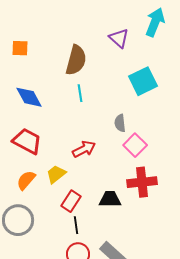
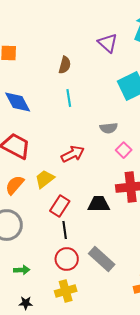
brown semicircle: (76, 60) -> (65, 65), size x0.6
gray semicircle: (120, 123) -> (109, 128), turned -90
pink square: (135, 145) -> (124, 150), size x0.7

